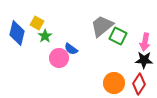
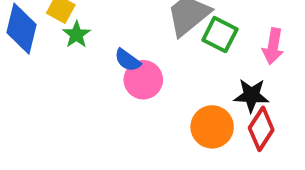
pink circle: (59, 58) -> (143, 80), moved
black star: (144, 60) -> (251, 95), moved

